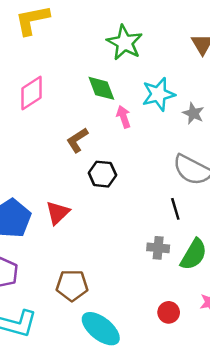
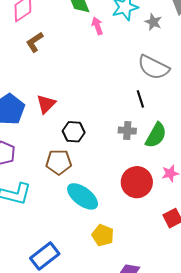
brown L-shape: (77, 140) -> (35, 42), moved
black hexagon: (102, 174) -> (74, 132), moved
red circle: (169, 312) -> (137, 182), size x1.8

